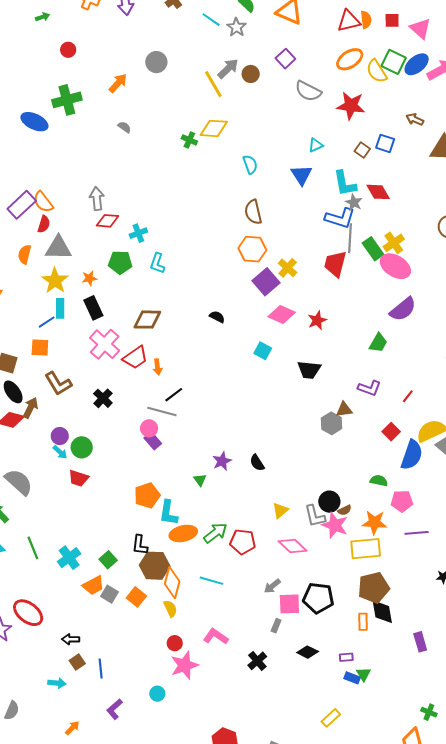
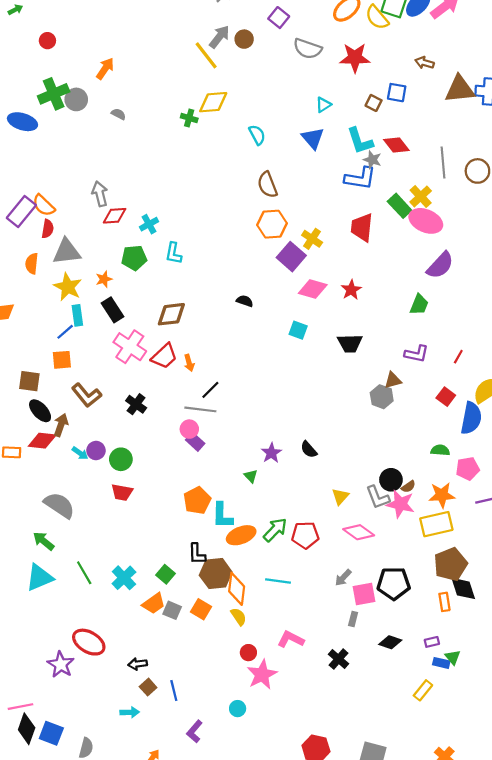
gray circle: (156, 62) -> (76, 99), moved
gray line: (350, 238) -> (443, 163), moved
cyan arrow: (60, 452) -> (80, 453), moved
yellow rectangle: (331, 718) -> (423, 690), moved

